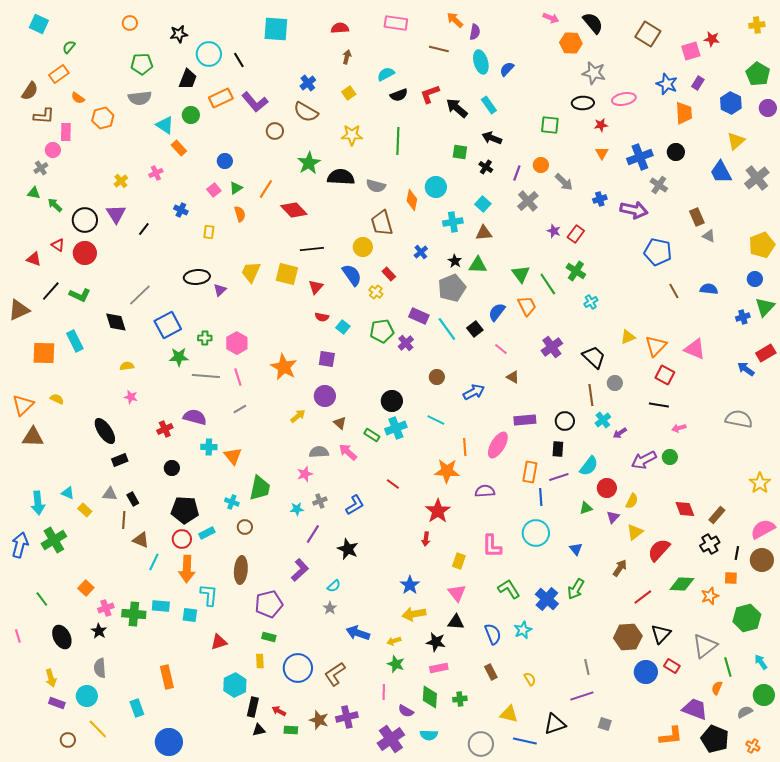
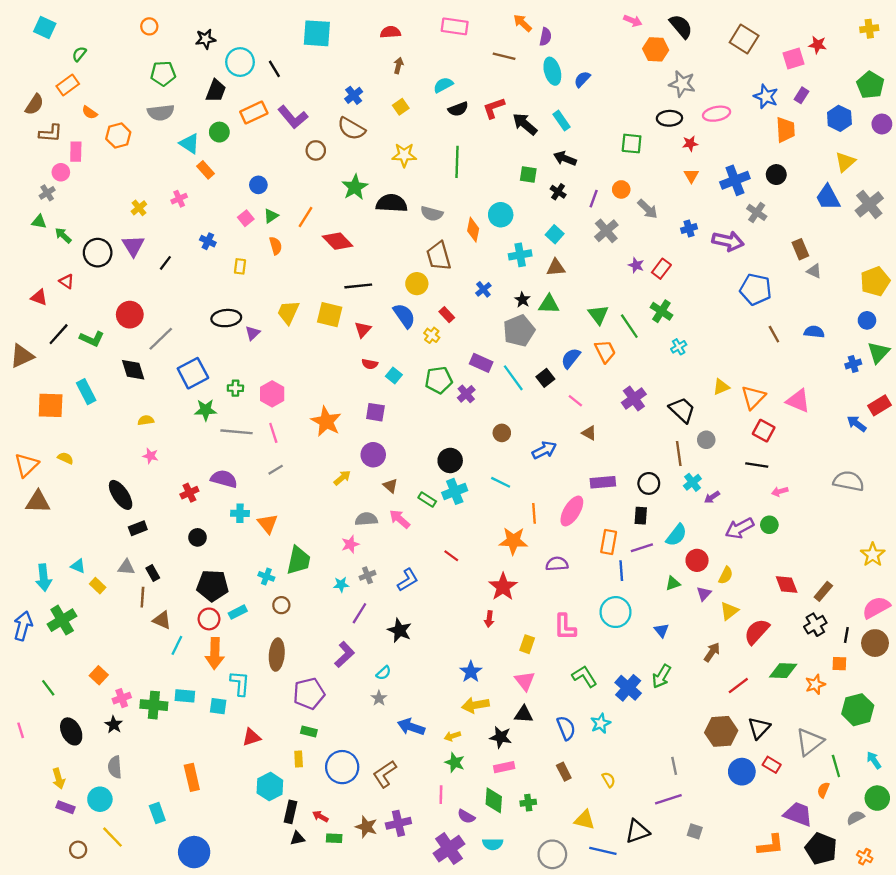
red circle: (85, 253) -> (130, 315), moved

